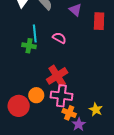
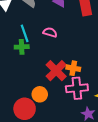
pink cross: (61, 96) -> (77, 88), moved
orange cross: (69, 113) -> (73, 68), moved

